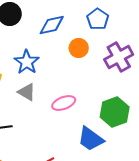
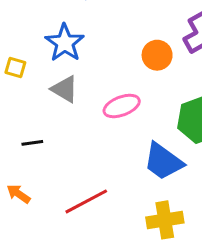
orange circle: (79, 48) -> (157, 55), moved

